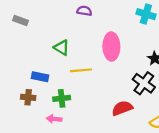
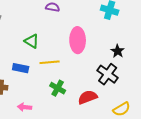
blue rectangle: (40, 77) -> (21, 68), moved
green cross: (62, 98) -> (58, 88), moved, turned 35

